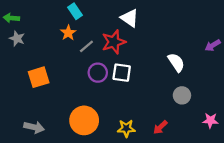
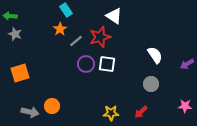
purple arrow: (213, 45) -> (187, 64), moved
orange square: (39, 77) -> (20, 73), moved
gray circle: (182, 95) -> (151, 84), moved
orange circle: (84, 120) -> (52, 106), moved, size x0.6

